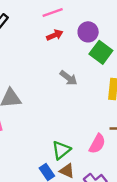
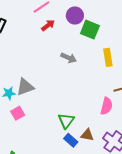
green triangle: (61, 150) -> (66, 121), moved

